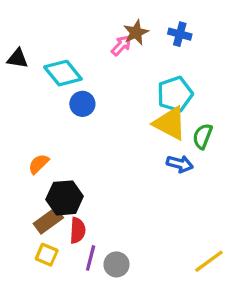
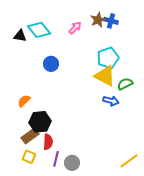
brown star: (136, 32) -> (98, 20), moved
black triangle: (18, 58) -> (20, 36), moved
cyan diamond: (63, 73) -> (39, 30), moved
green semicircle: (202, 136) -> (125, 84), turned 42

